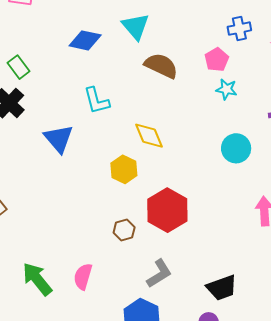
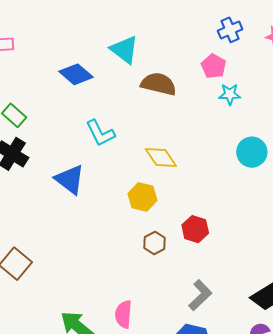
blue diamond: (85, 40) -> (76, 74), turned 40
red hexagon: (167, 210) -> (195, 229), size x0.6
brown hexagon: (124, 230) -> (155, 243), moved

